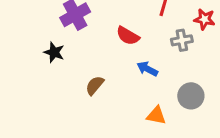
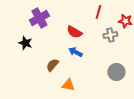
blue arrow: (147, 69) -> (75, 52), moved
orange triangle: (156, 115) -> (68, 85), moved

